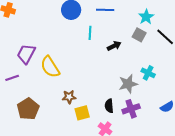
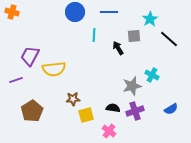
gray square: (139, 35) -> (134, 36), moved, turned -32
black arrow: (114, 46) -> (118, 48), turned -96
yellow semicircle: (50, 67) -> (54, 69), turned -65
black semicircle: (109, 106) -> (113, 108), turned 104

